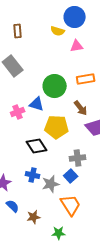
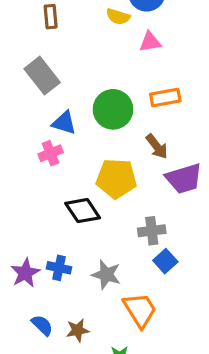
blue triangle: (37, 104) -> (64, 123), moved
blue cross: (33, 175) -> (59, 268), moved
blue square: (71, 176) -> (165, 261), moved
gray star: (51, 184) -> (106, 275), turned 30
blue semicircle: (13, 206) -> (42, 325), moved

